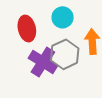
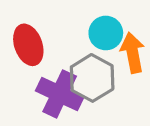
cyan circle: (63, 17) -> (106, 33), moved

